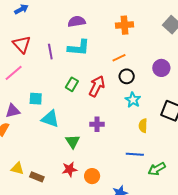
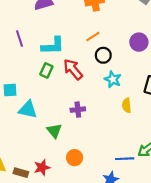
cyan L-shape: (79, 48) -> (53, 46), moved
red arrow: (97, 86) -> (73, 69), turned -60
blue line: (135, 154) -> (125, 159), moved
red star: (69, 169) -> (42, 167), moved
orange circle: (92, 176) -> (75, 158), moved

